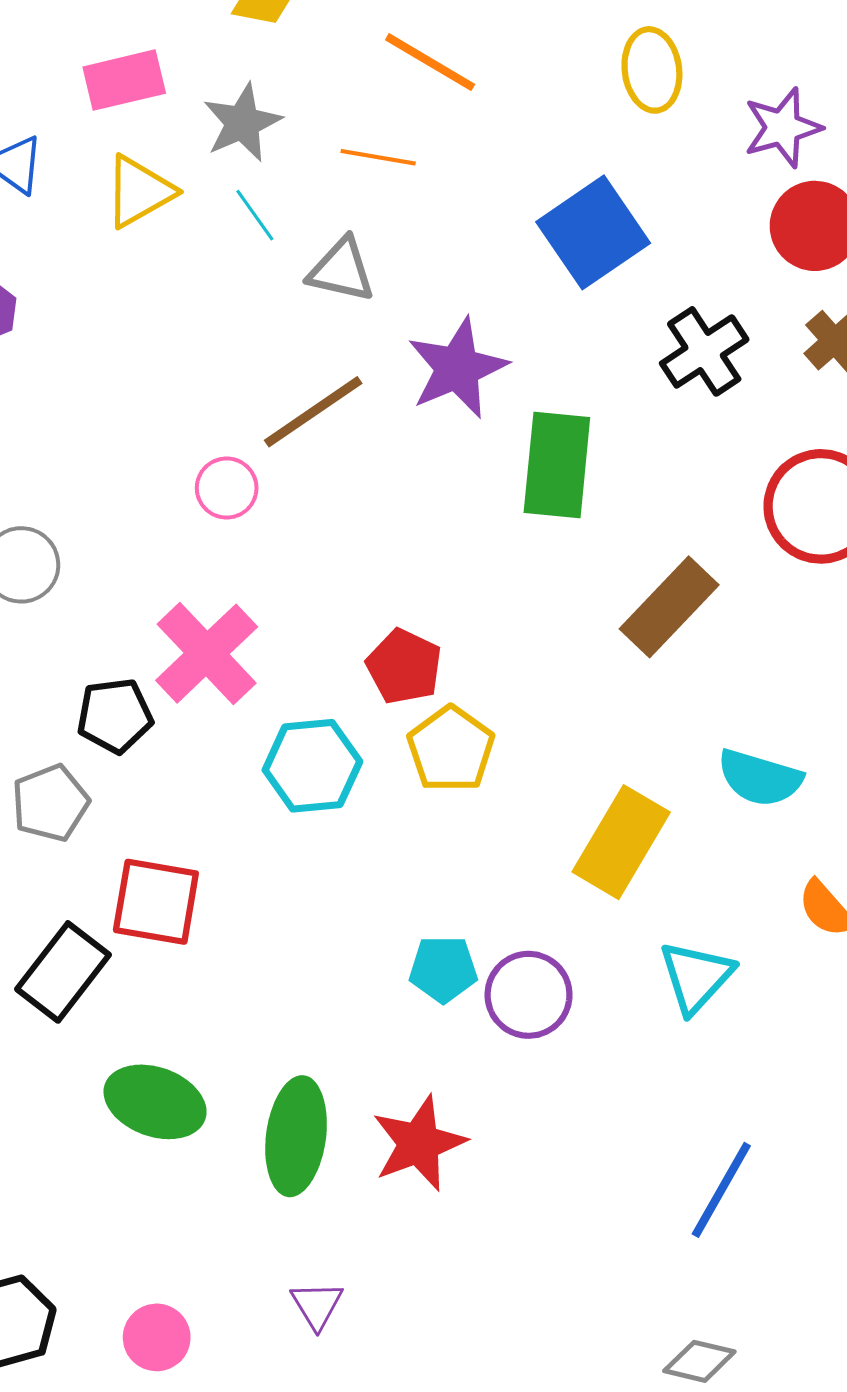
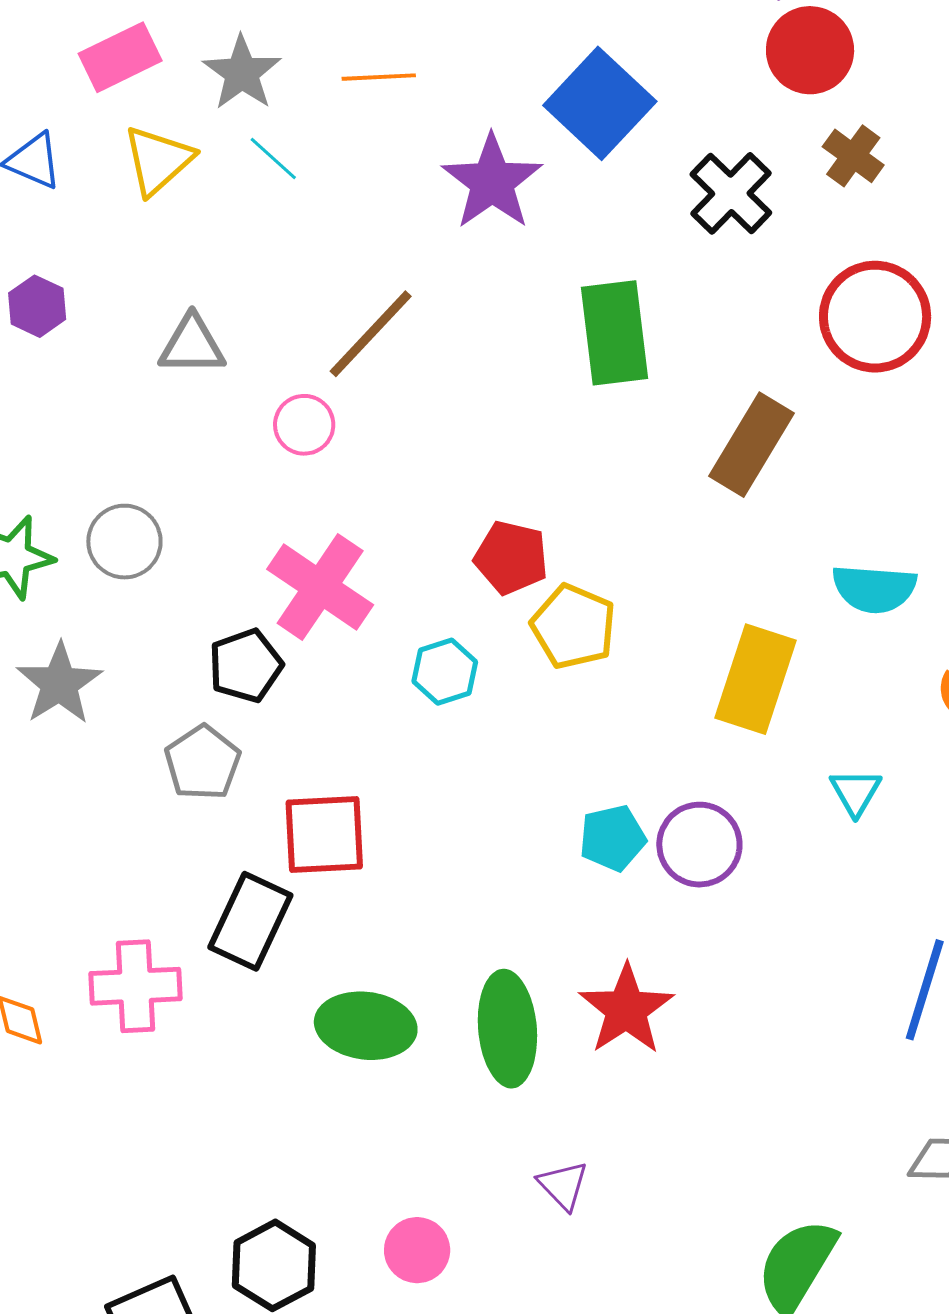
gray triangle: (341, 270) -> (192, 345), moved
purple star: (457, 368) -> (492, 182), moved
cyan hexagon: (312, 766) -> (445, 672), size x0.7
cyan triangle: (696, 977) -> (856, 792), size x0.7

